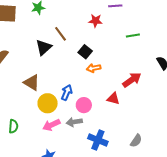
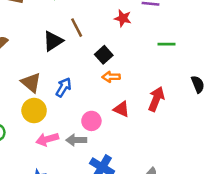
red arrow: (132, 80) -> (156, 99), turned -42
blue arrow: (67, 93) -> (64, 87), moved
red triangle: (113, 98) -> (121, 109), moved
yellow circle: (48, 103) -> (34, 111), moved

